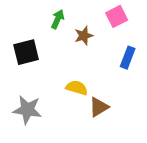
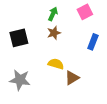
green arrow: (58, 19) -> (53, 14), moved
brown star: (84, 36) -> (54, 33), moved

